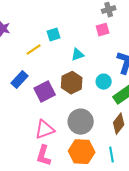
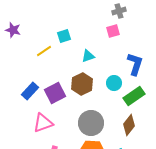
blue rectangle: (20, 80) -> (30, 91), moved
pink triangle: (45, 130) -> (43, 123), moved

